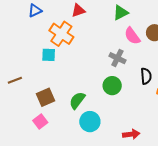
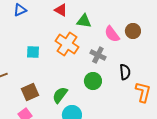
red triangle: (78, 10) -> (61, 10), turned 48
green triangle: (121, 13) -> (84, 21), moved, turned 35
orange cross: (61, 34) -> (67, 44), moved

